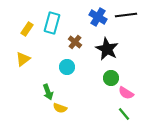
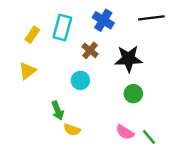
blue cross: (98, 17) -> (103, 20), moved
black star: (107, 49) -> (129, 59), turned -30
pink semicircle: (126, 93) -> (125, 132), moved

